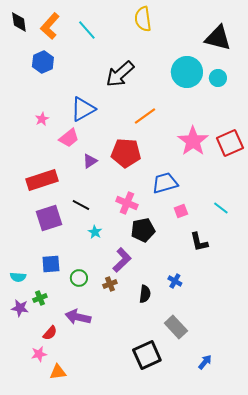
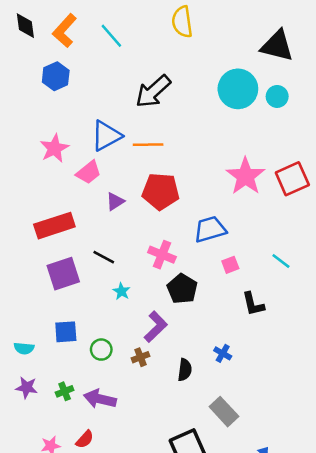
orange line: (145, 116) -> (148, 145), moved, turned 35
pink star: (42, 119) -> (54, 148), size x1.6
black pentagon: (143, 230) -> (182, 289), turned -30
green cross: (40, 298) -> (65, 391), moved
red semicircle: (50, 333) -> (85, 439), moved

